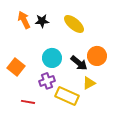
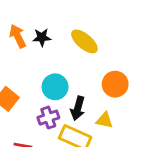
black arrow: (79, 63) -> (78, 108), moved, turned 66
yellow triangle: (89, 83) -> (104, 120), turned 40

